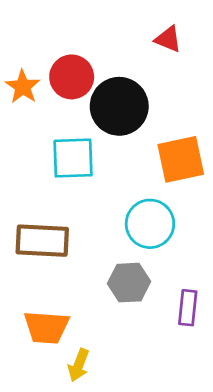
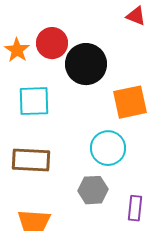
red triangle: (168, 39) -> (136, 16), moved
cyan square: (73, 158) -> (34, 101), moved

